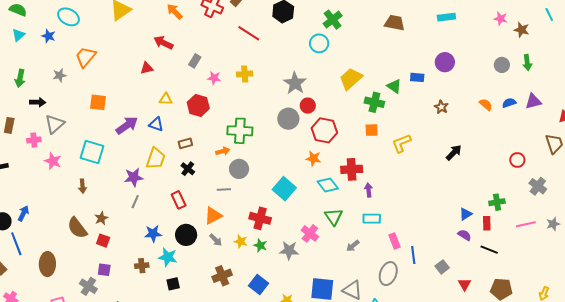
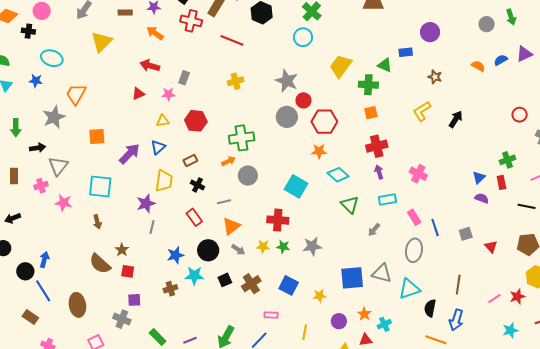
gray star: (60, 75) -> (54, 117), size x1.6
pink star: (214, 78) -> (168, 94), moved
blue triangle: (156, 124) -> (158, 147), turned -49
yellow L-shape: (401, 143) -> (422, 111), moved
red cross: (352, 169) -> (377, 146), moved
gray line: (224, 189) -> (224, 202), moved
pink cross: (310, 233) -> (418, 174), moved
black line: (489, 250) -> (527, 206), moved
gray square: (442, 267) -> (466, 234), turned 32
black square: (173, 284) -> (225, 280), moved

